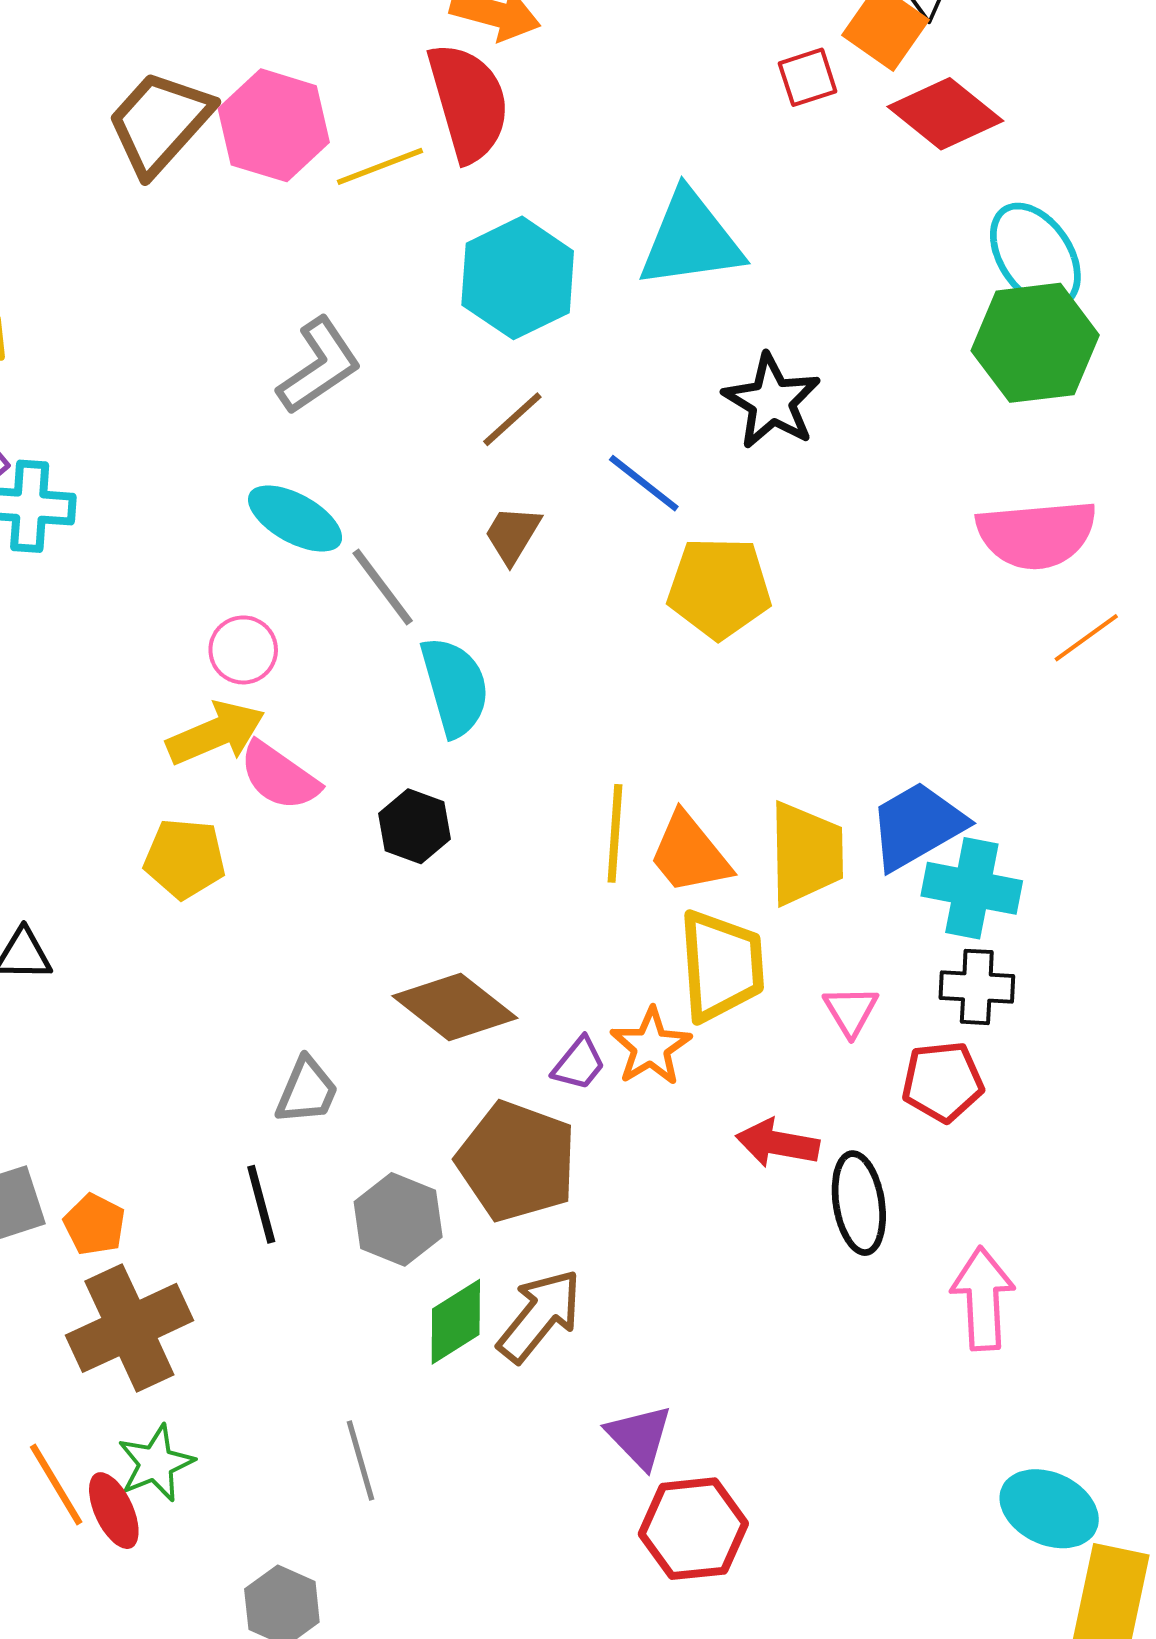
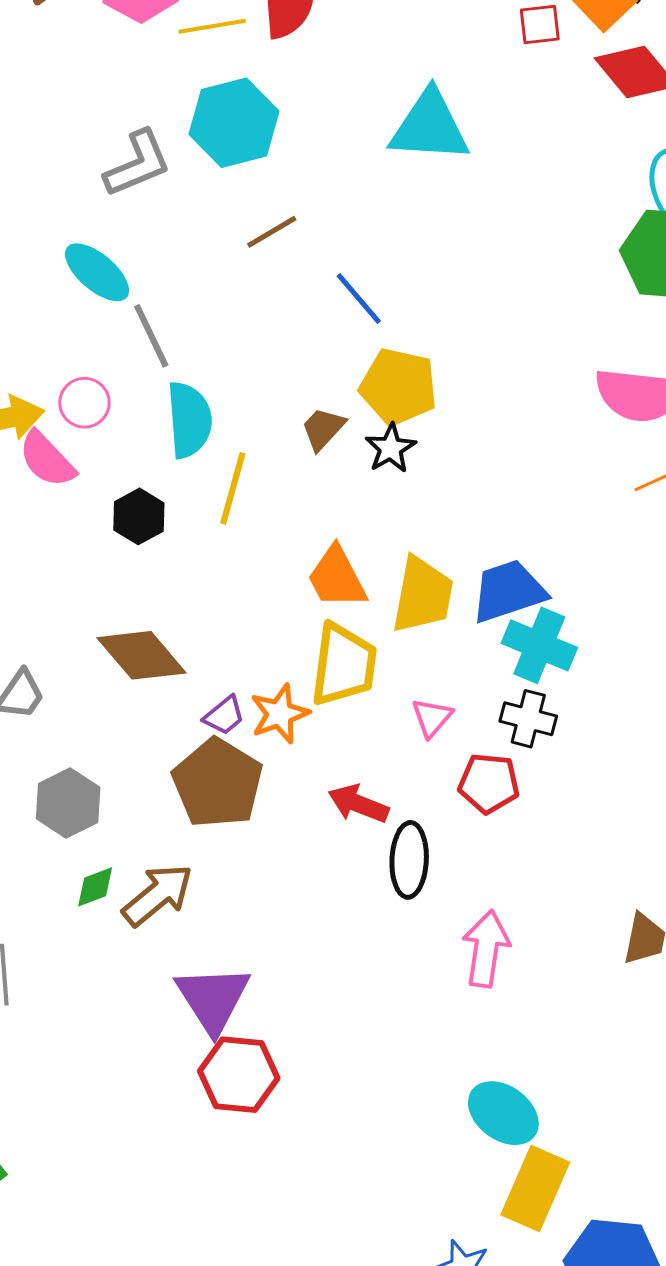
cyan hexagon: (518, 278) -> (234, 123), moved
black star: (772, 401) -> (391, 448), moved, size x0.7
brown trapezoid: (512, 535) -> (323, 429), moved
pink circle: (243, 650) -> (84, 403), moved
yellow line: (615, 833) -> (233, 488), moved
brown pentagon: (517, 1161) -> (218, 783), moved
green diamond: (456, 1322) -> (95, 887), size x0.7
purple triangle: (639, 1437) -> (213, 999), size x1.5

